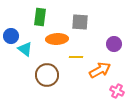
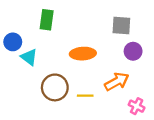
gray square: (80, 22) -> (121, 26), moved
orange ellipse: (57, 39) -> (83, 54), moved
yellow line: (76, 57) -> (85, 96), moved

